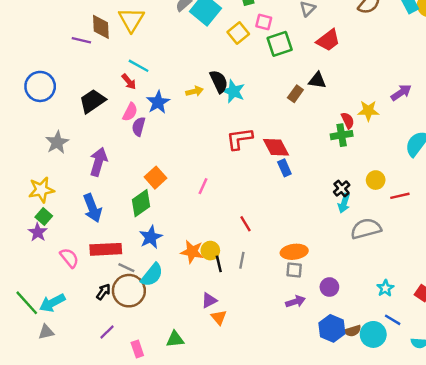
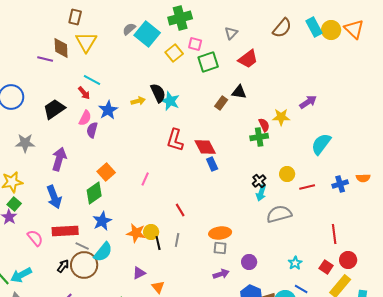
red L-shape: (239, 139) -> (175, 140), turned -65
gray star: (57, 142) -> (25, 143), turned 30
purple triangle: (209, 300) -> (139, 273), moved

